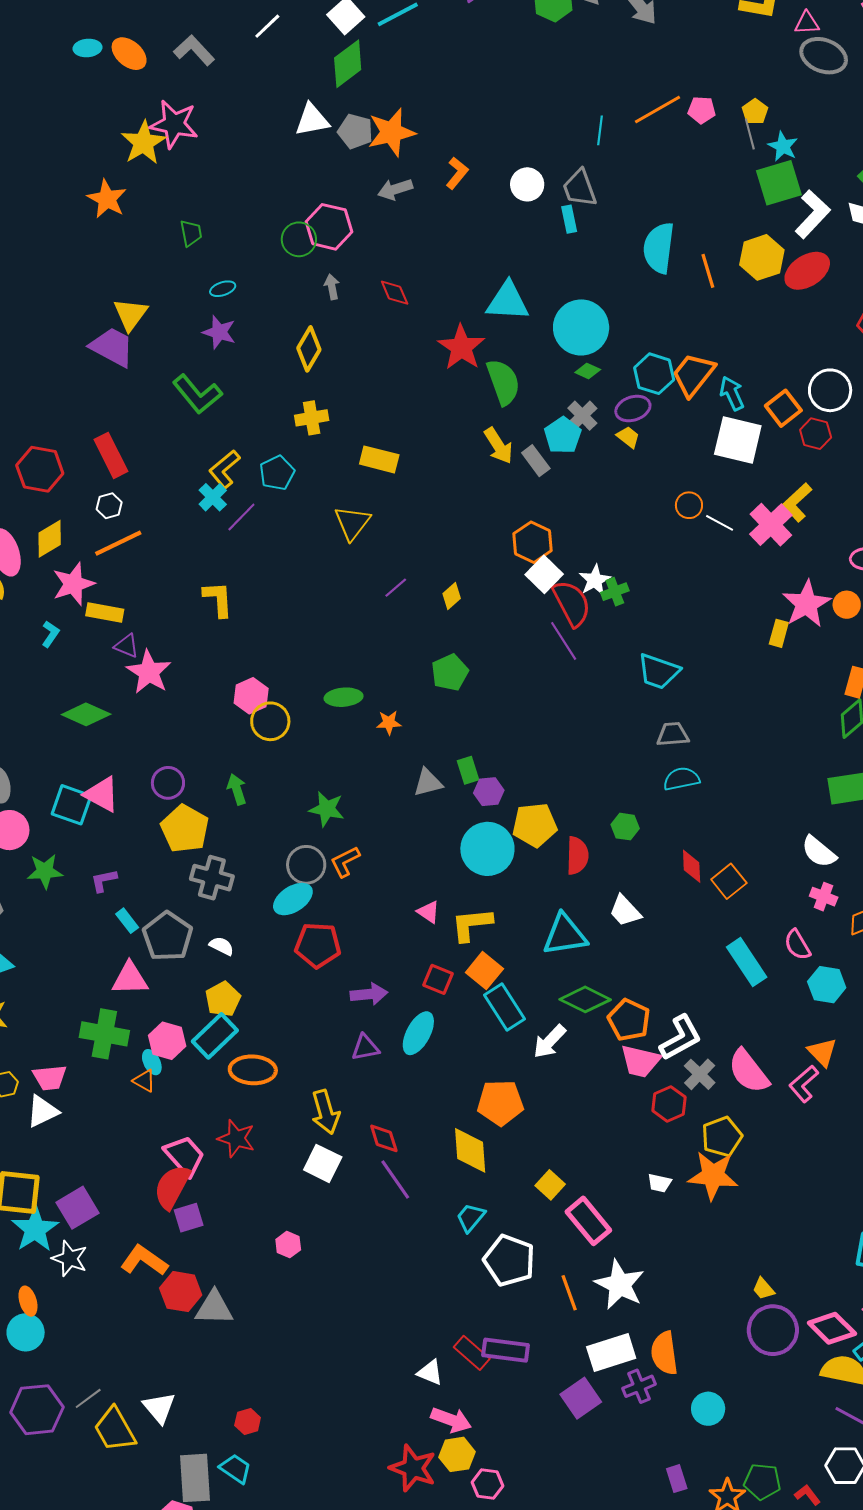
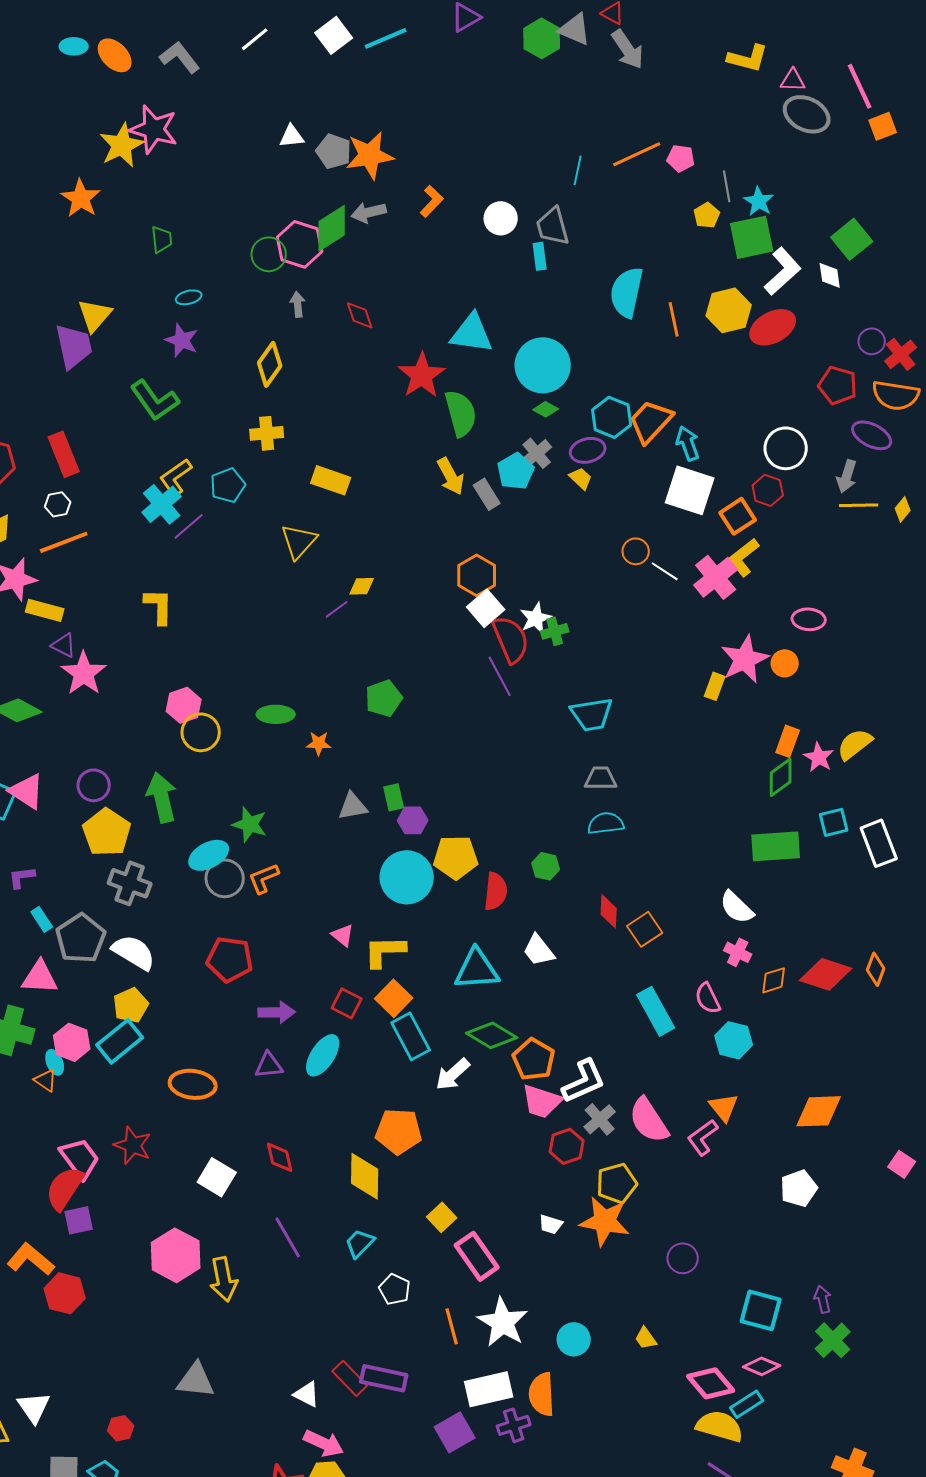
green diamond: (348, 64) -> (332, 228), moved
yellow pentagon: (755, 112) -> (707, 215), moved
white triangle: (312, 120) -> (292, 136), size x0.7
purple trapezoid: (112, 347) -> (74, 346), turned 45
orange square: (783, 408) -> (738, 516), moved
cyan cross: (213, 497) -> (162, 504), size x1.4
yellow diamond: (452, 596) -> (362, 586), moved, turned 36
cyan trapezoid: (658, 671) -> (592, 714), turned -33
green arrow: (237, 789) -> (162, 797), size x1.6
cyan ellipse: (293, 899) -> (209, 855), moved
white semicircle: (222, 946) -> (134, 952), size x1.8
orange ellipse: (253, 1070) -> (193, 1084), moved
yellow arrow: (325, 1112) -> (224, 1279), moved
purple line: (395, 1180) -> (288, 1237), moved
pink hexagon: (288, 1245) -> (176, 1255), size x2.0
white pentagon: (509, 1261) -> (395, 1289), size x0.6
gray triangle: (214, 1308) -> (196, 1380), moved
purple circle: (773, 1330) -> (683, 1258), moved, size x0.6
cyan circle: (708, 1409) -> (574, 1339), moved

